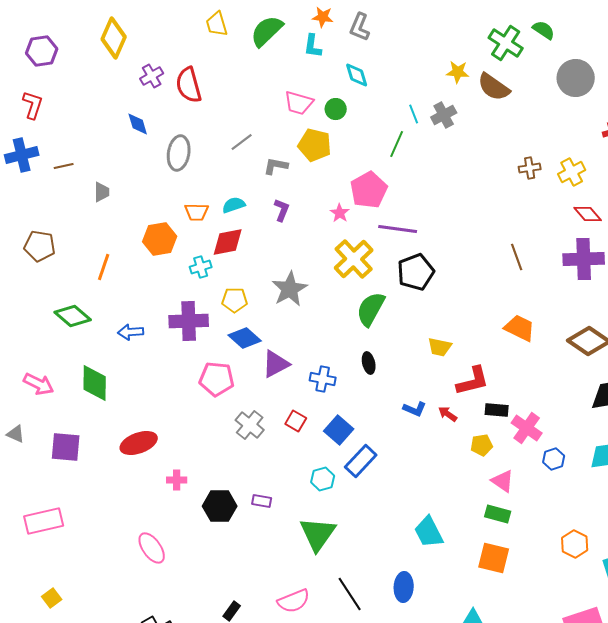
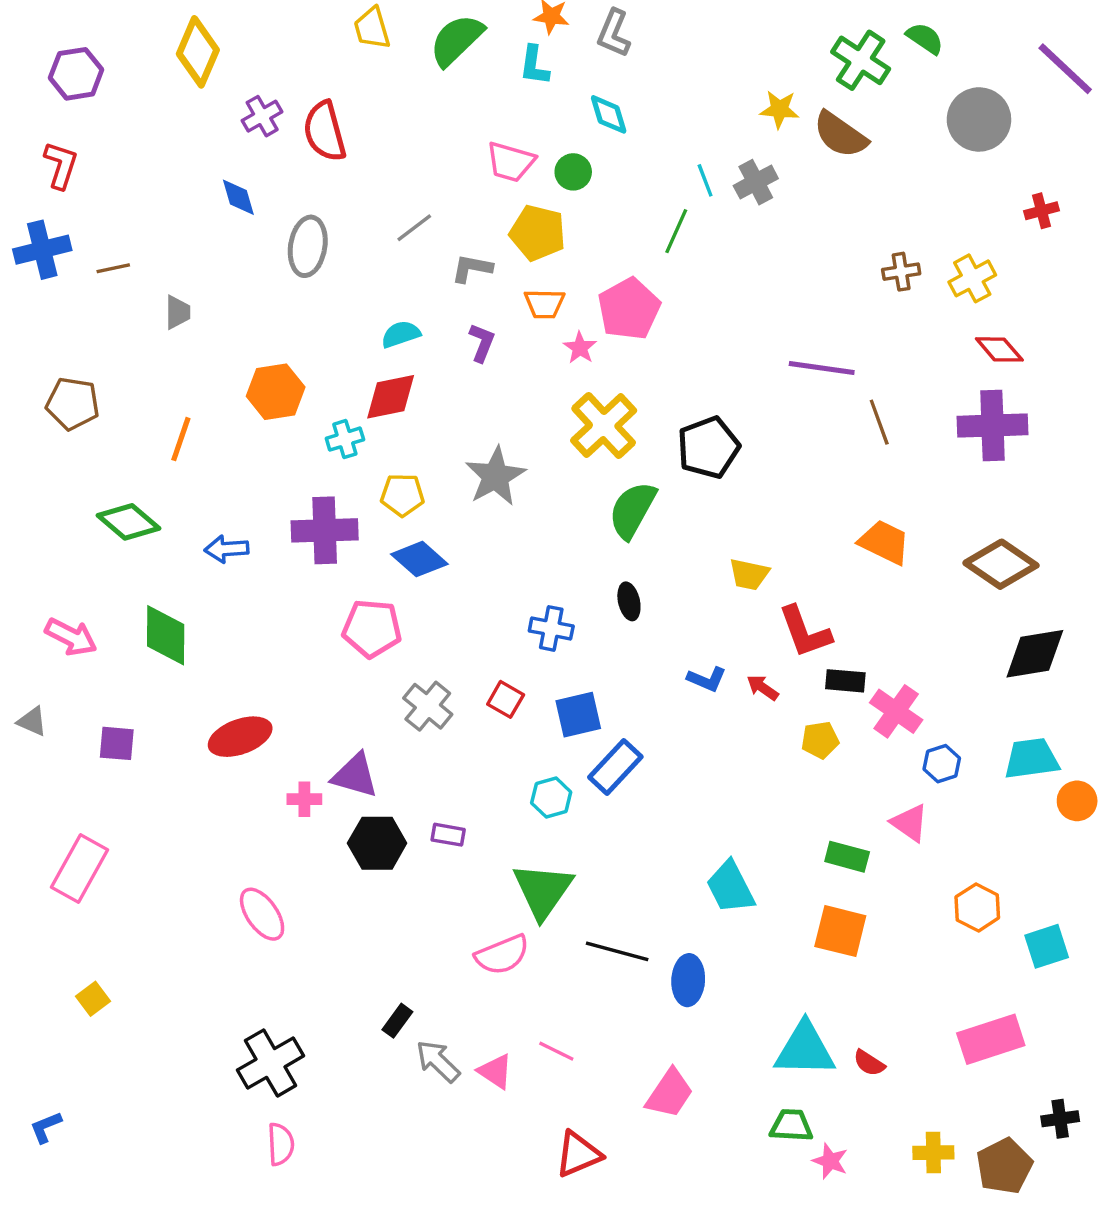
orange trapezoid: (197, 212) -> (544, 304), moved
purple line: (398, 229) -> (822, 368), moved
purple triangle: (276, 364) -> (355, 776), moved, turned 44
red L-shape: (473, 381) -> (805, 632), turned 84
blue square: (339, 430) -> (578, 715), turned 36
purple square: (66, 447) -> (117, 743), size x0.7
pink triangle: (503, 481) -> (910, 823), moved
pink rectangle: (44, 521) -> (79, 869), turned -48
black line: (350, 594) -> (617, 951), moved, turned -42
pink semicircle: (294, 601) -> (502, 955), moved

